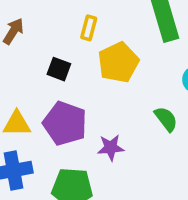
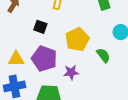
yellow pentagon: (118, 62) -> (77, 39), moved

